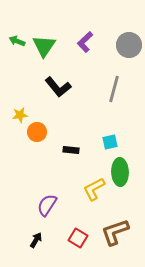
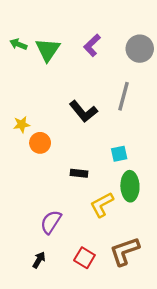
black L-shape: (58, 87) -> (83, 111), moved
black rectangle: (71, 150) -> (79, 173), moved

